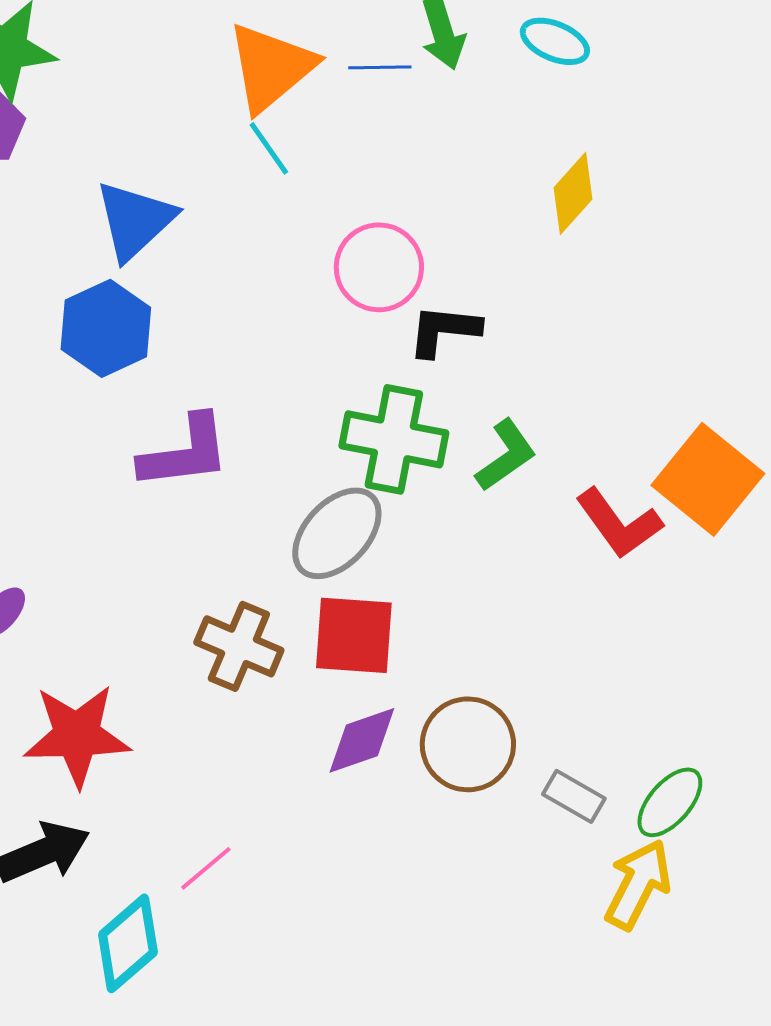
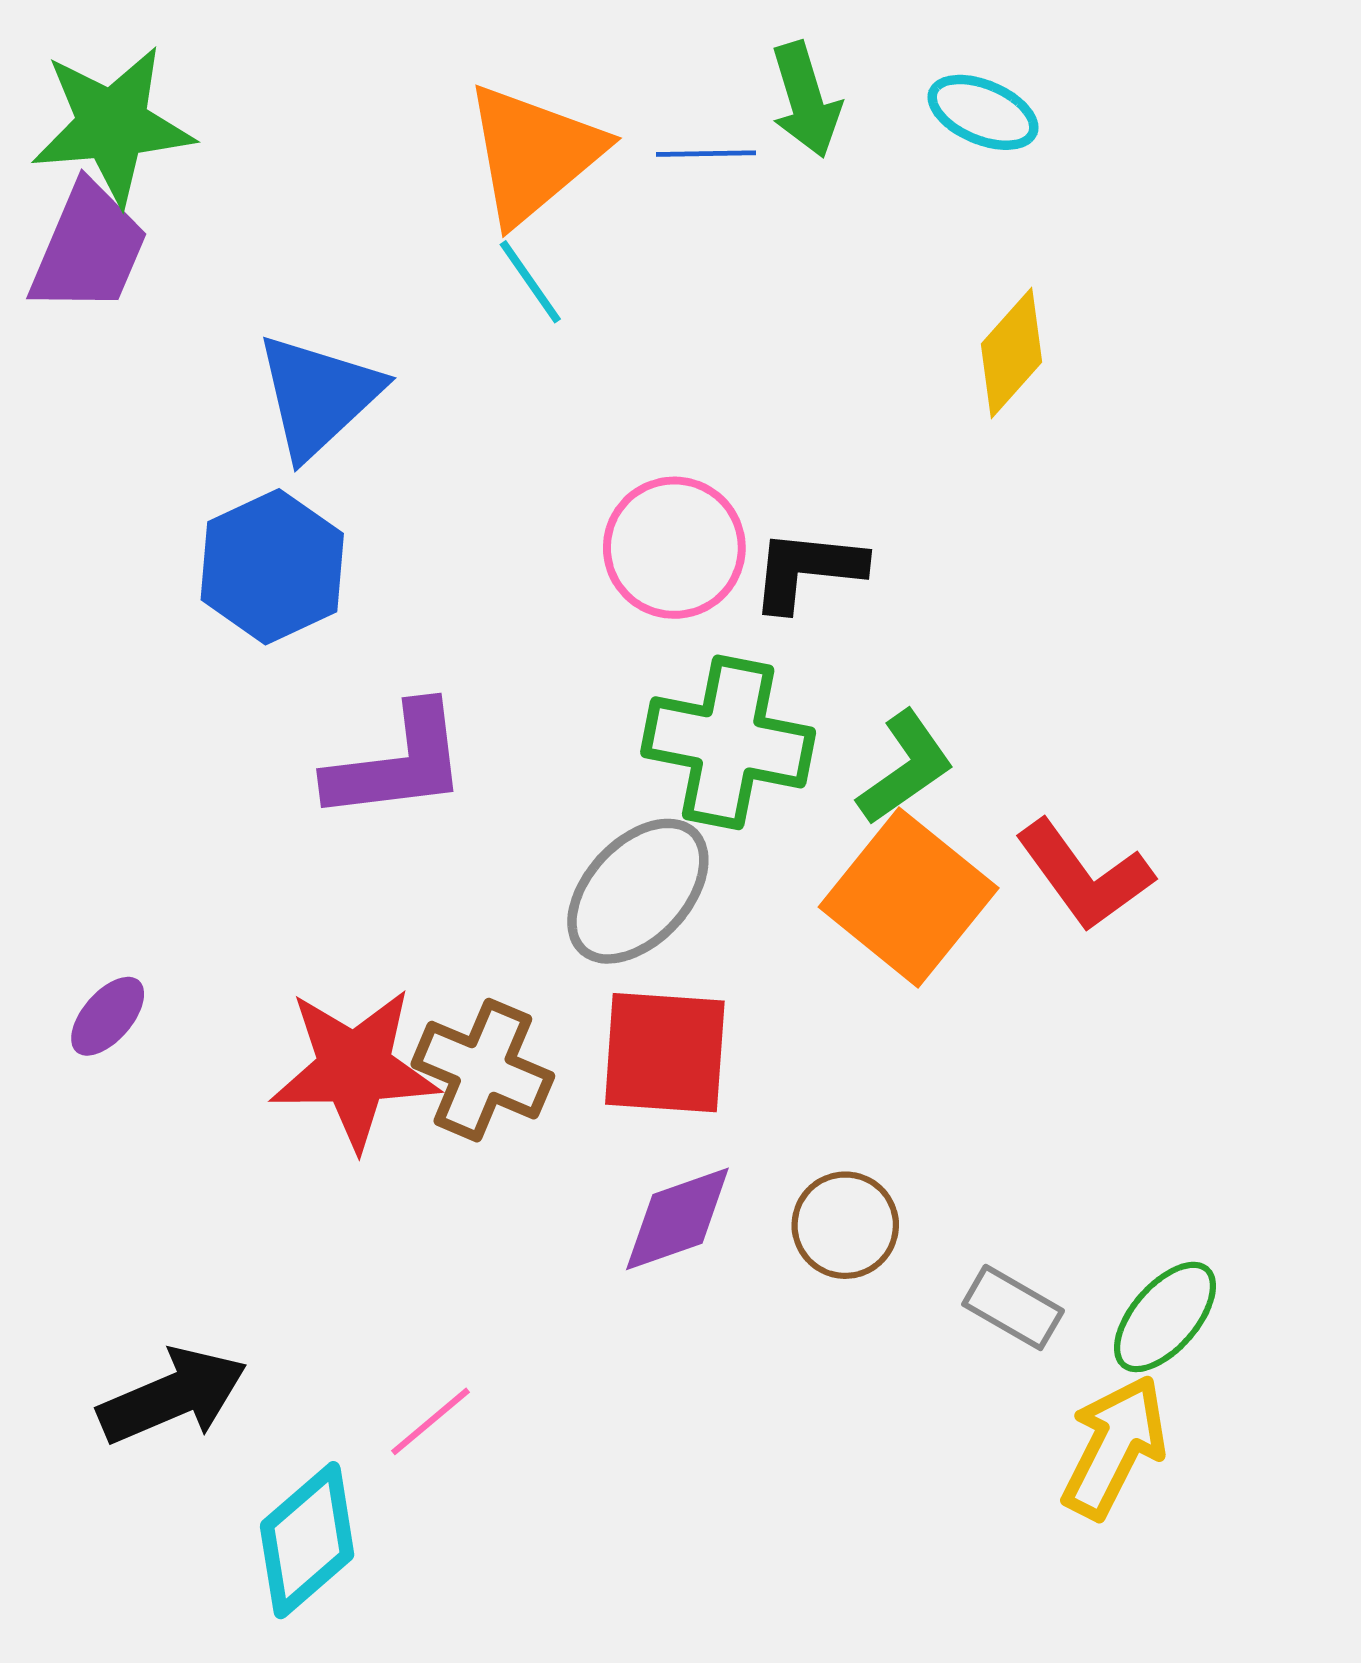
pink circle: (379, 267) -> (674, 548), moved
orange square: (708, 479) -> (909, 898), moved
red star: (77, 735) -> (355, 1068), moved
brown circle: (468, 744) -> (845, 1225), size x0.7

